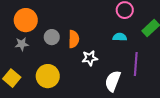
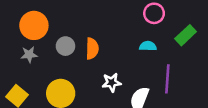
white star: (90, 58) -> (112, 82), moved

